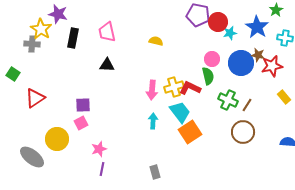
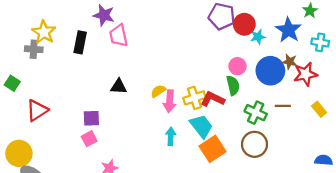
purple star: (58, 14) -> (104, 15), moved
yellow semicircle: (156, 41) -> (158, 91), moved, turned -48
black triangle: (107, 65) -> (119, 87), moved
brown line: (247, 105) -> (283, 106), moved, turned 56
brown circle: (243, 132) -> (255, 144), moved
yellow circle: (57, 139) -> (19, 153), moved

